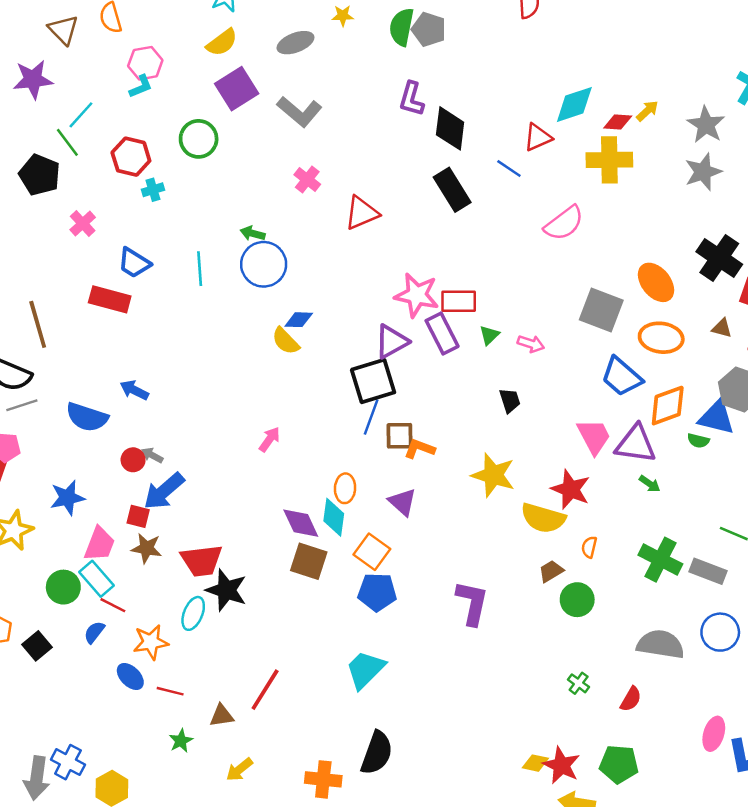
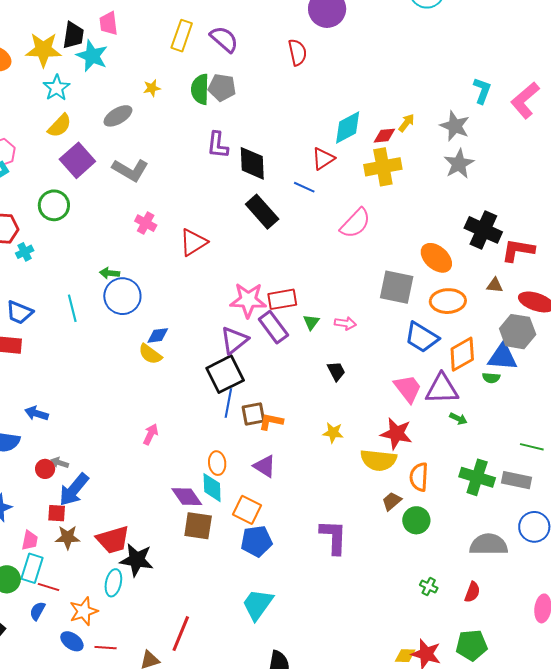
yellow star: (493, 475) -> (333, 433), size x0.6
pink trapezoid: (100, 544) -> (30, 540), size x0.7
orange semicircle: (589, 547) -> (419, 477), size x1.6
cyan rectangle: (96, 579) -> (32, 568), turned 68

